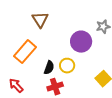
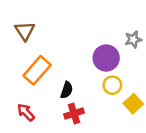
brown triangle: (40, 20) -> (25, 31), moved
yellow circle: (67, 66) -> (112, 85), moved

